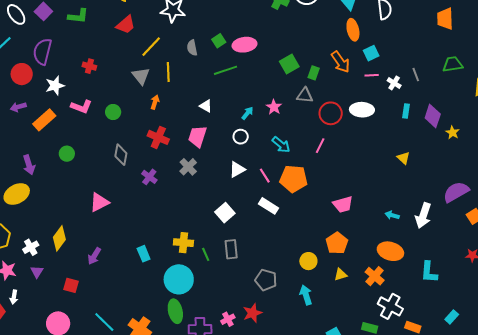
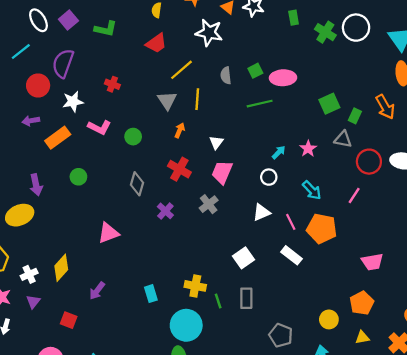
white triangle: (206, 106) -> (216, 142), moved, turned 32

